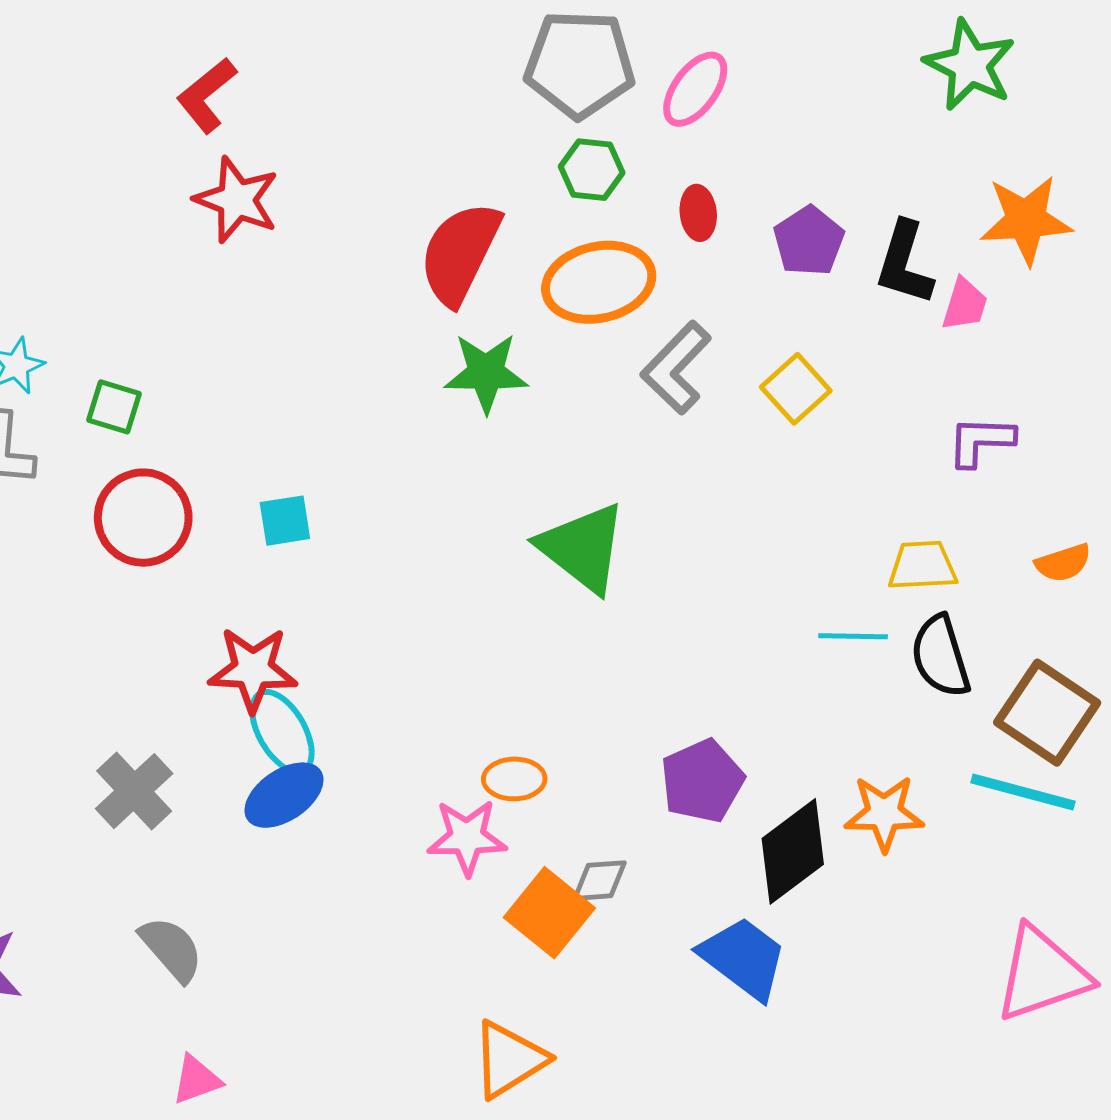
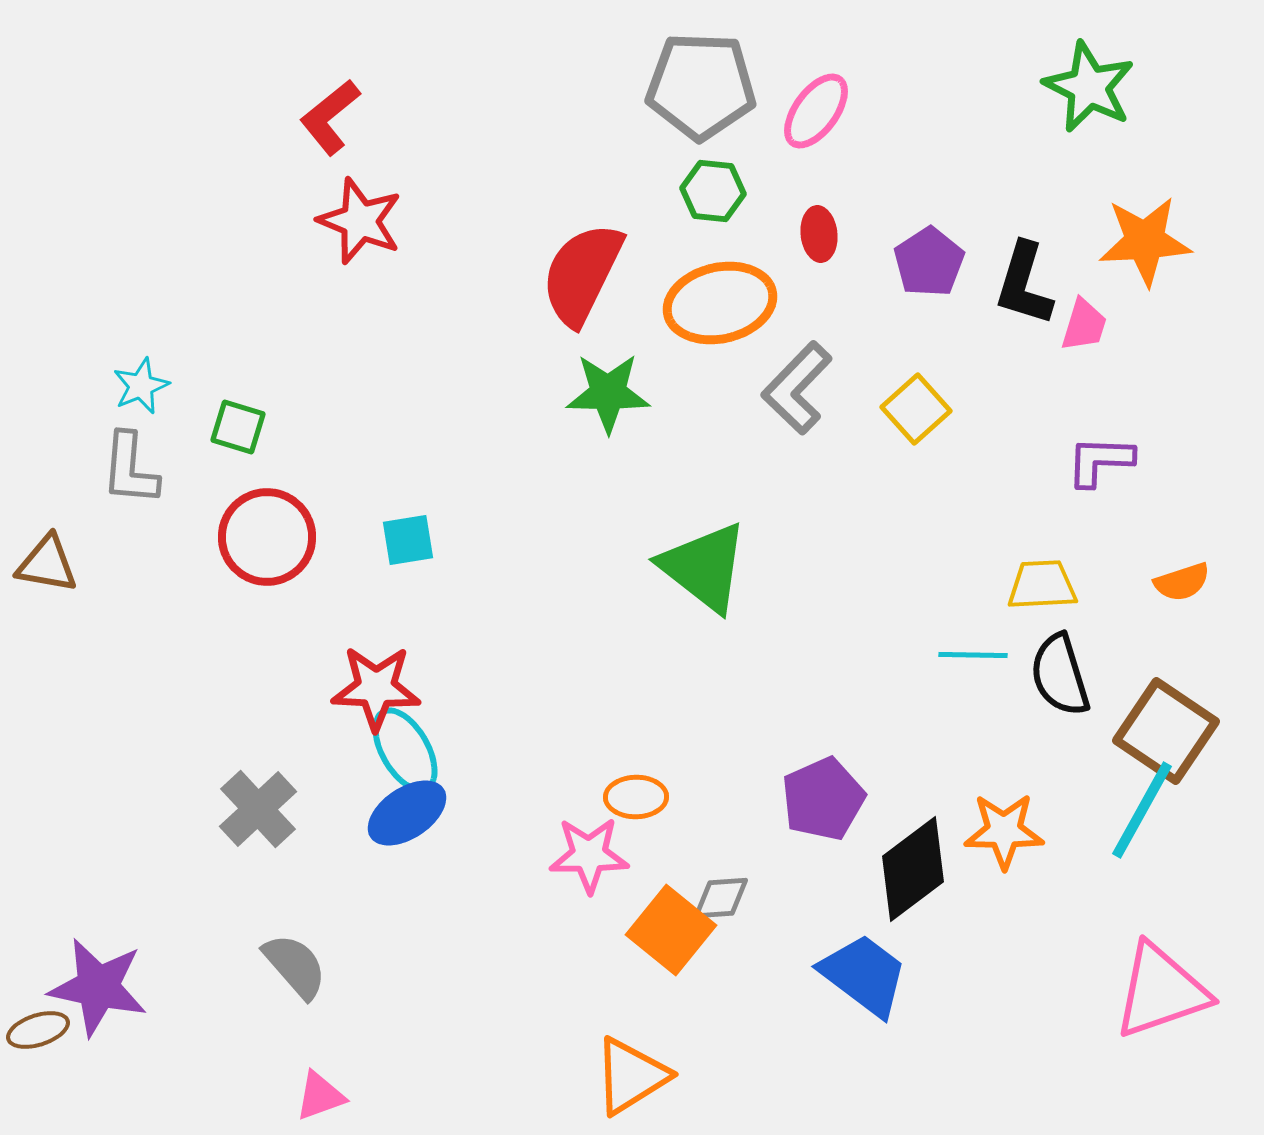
cyan line: (1023, 792) -> (1142, 810), turned -76

